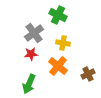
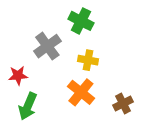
red star: (31, 54) -> (18, 75), moved
green arrow: (29, 84) -> (28, 106), moved

